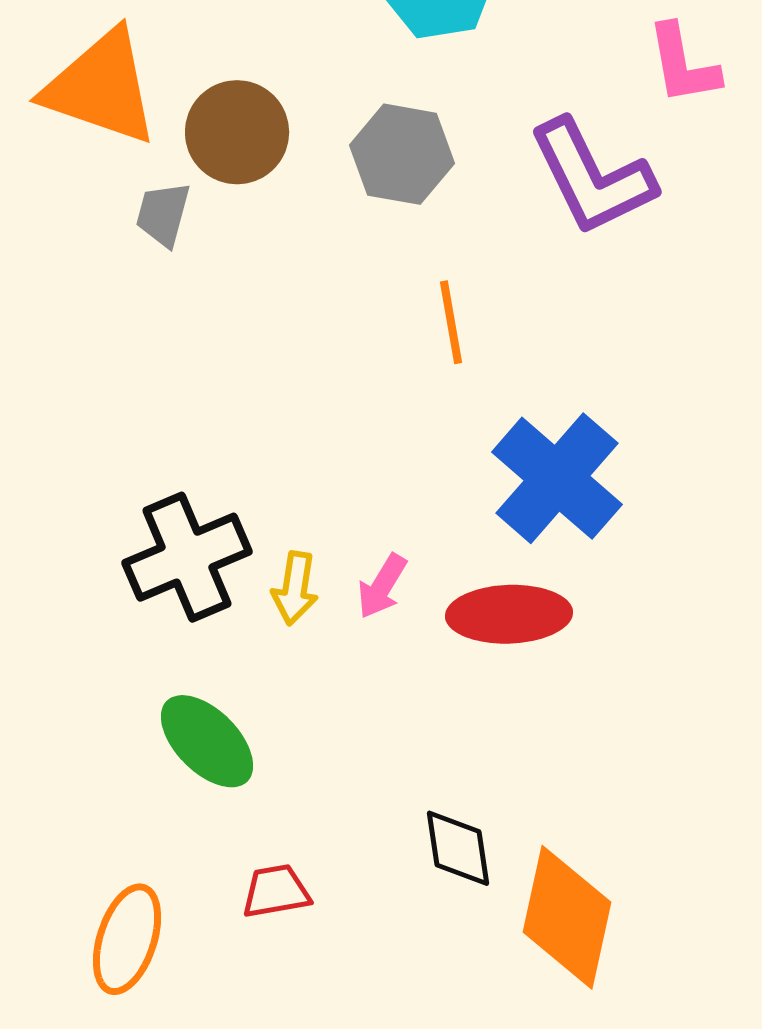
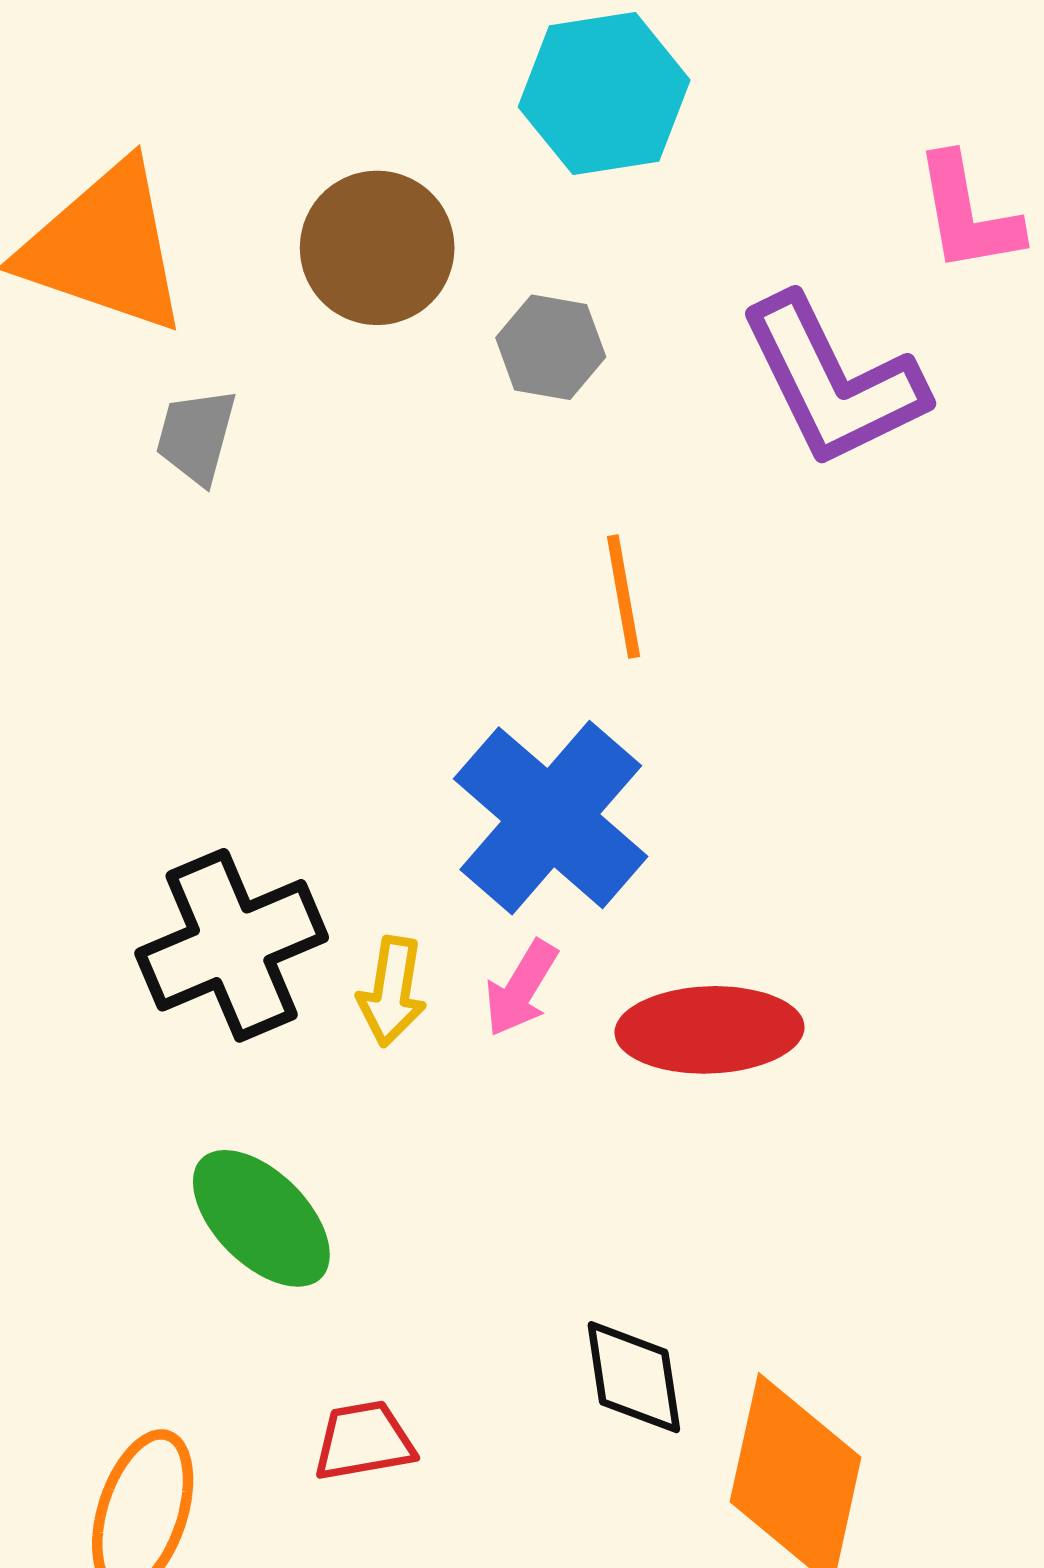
brown circle: (237, 132) -> (377, 248), moved
gray hexagon: (402, 154) -> (551, 347), size x0.7
blue cross: (557, 478) -> (551, 818), moved

